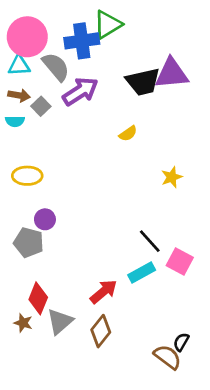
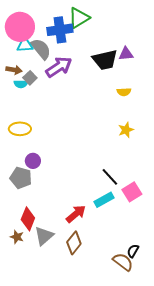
cyan triangle: (19, 65) -> (25, 45), moved
purple triangle: (172, 74) -> (126, 54), size x0.6
cyan semicircle: (15, 121) -> (21, 84), moved
yellow semicircle: (128, 134) -> (124, 92), moved, turned 32
pink square: (180, 262) -> (132, 192), turned 30

